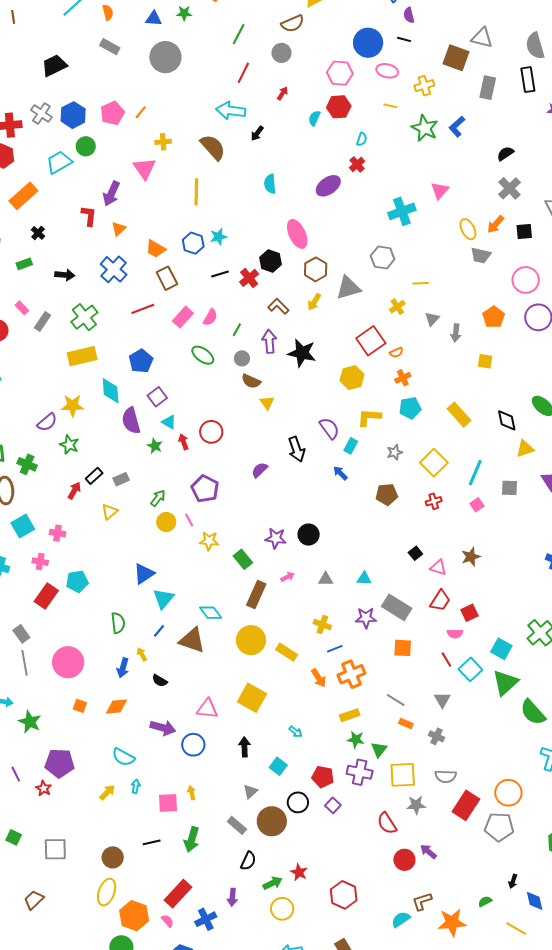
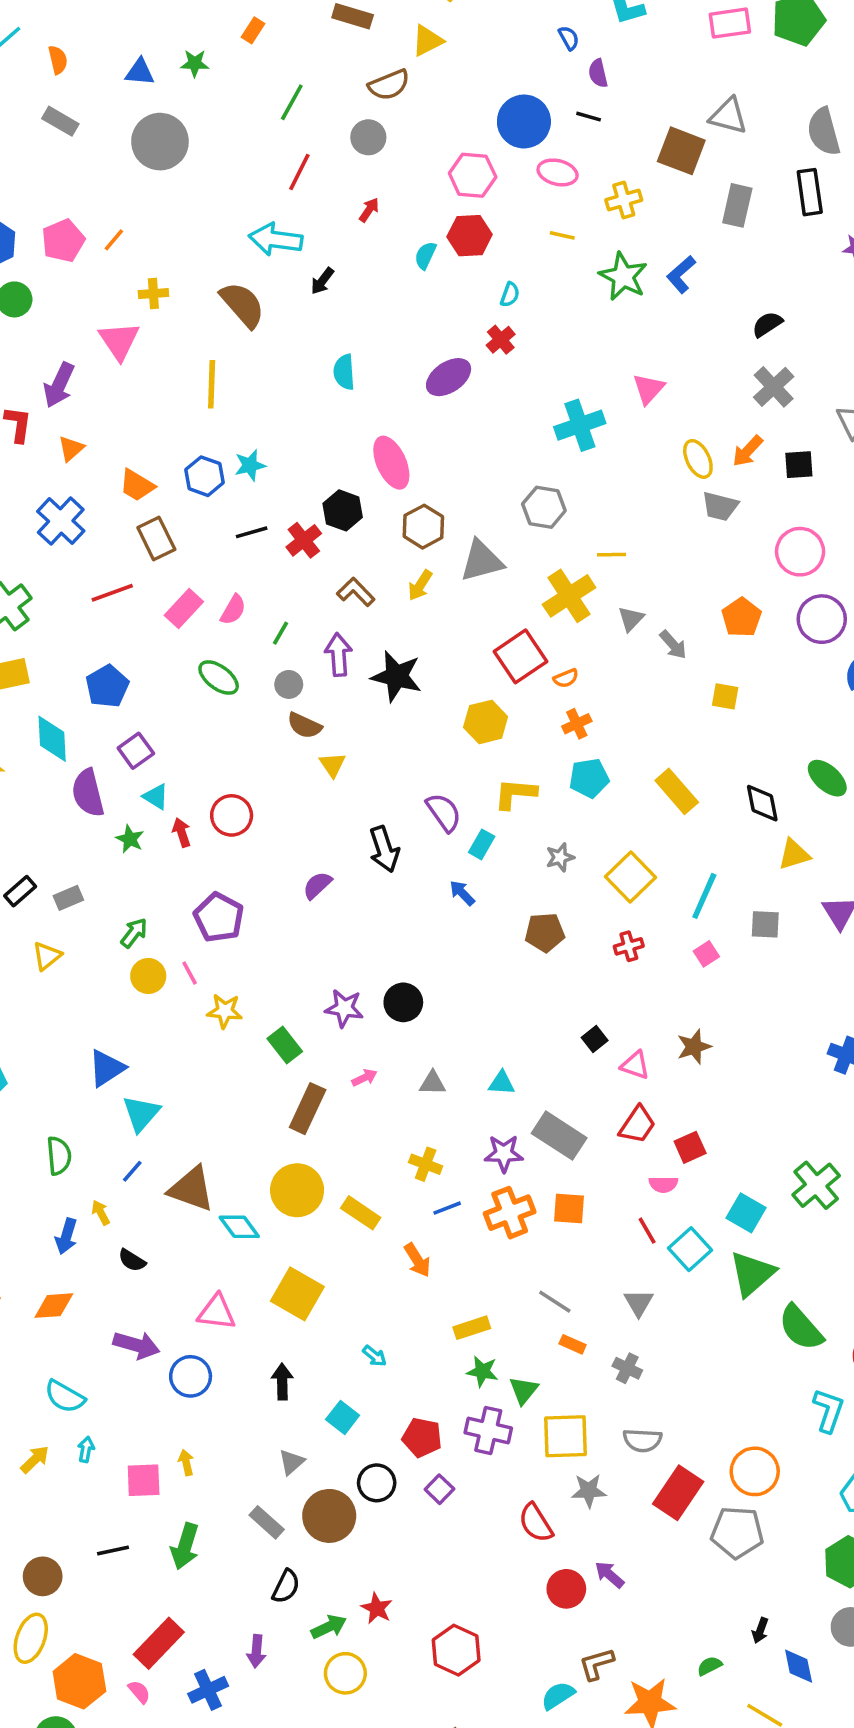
yellow cross: (397, 307) -> (569, 596), size x1.8
gray arrow: (456, 333) -> (673, 645), turned -48
cyan diamond: (211, 613) -> (239, 1227), moved
orange cross: (351, 674) -> (510, 1213), moved

